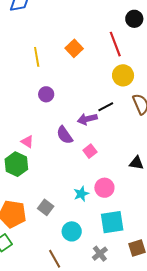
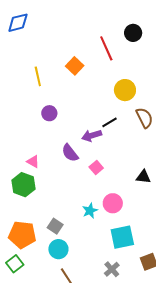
red line: (115, 44) -> (106, 48), moved
cyan circle: (72, 231) -> (58, 249), moved

